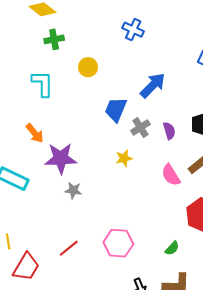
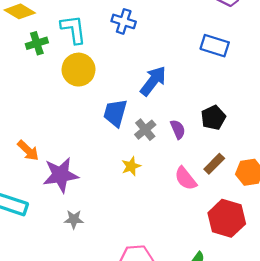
yellow circle: (88, 67) -> (78, 70), size x1.5
cyan L-shape: (43, 84) -> (73, 29), moved
gray star: (73, 190) -> (74, 219), moved

